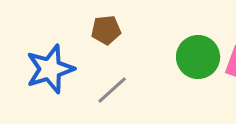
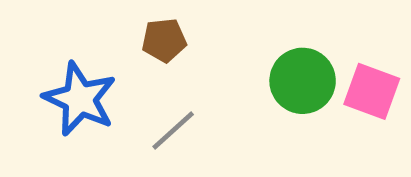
blue star: (50, 69) -> (80, 99), turned -30

